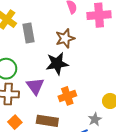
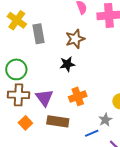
black star: (57, 64) -> (67, 64), size x0.7
purple triangle: (35, 86) -> (44, 98), moved

